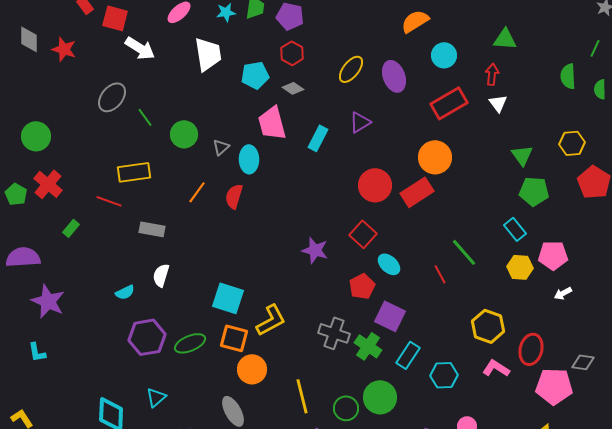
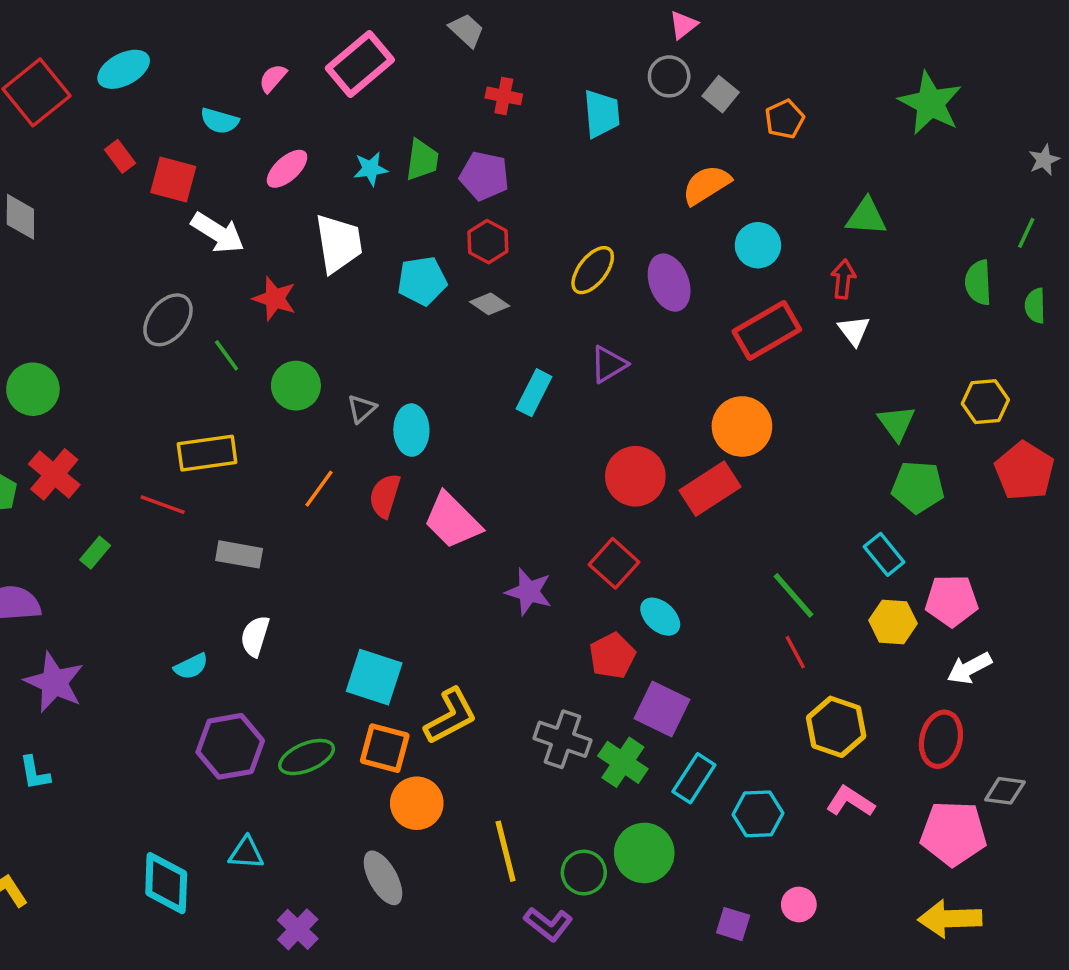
red star: (64, 49) -> (275, 299), moved
pink trapezoid: (272, 123) -> (452, 521), moved, turned -30
red line: (440, 274) -> (795, 652), moved
white arrow: (563, 293) -> (969, 668), size x1.4
red ellipse: (531, 349) -> (941, 739), moved
cyan triangle: (156, 397) -> (246, 853), turned 45

